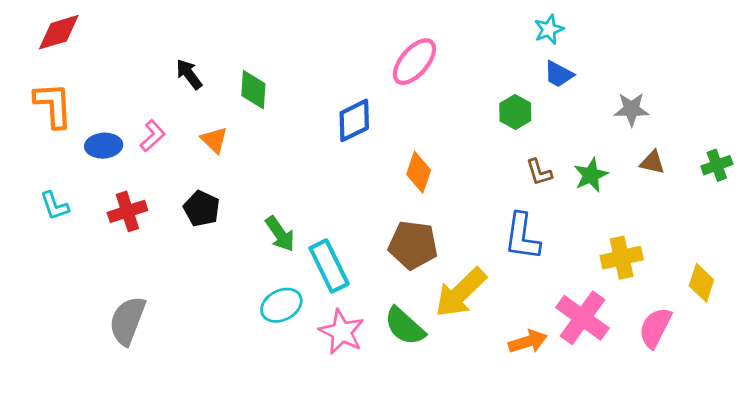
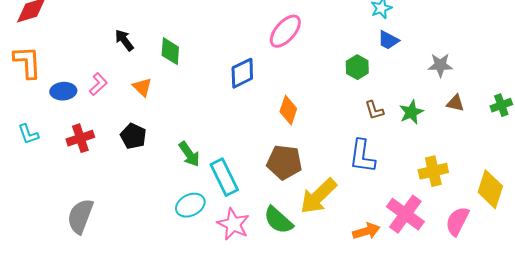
yellow diamond: (701, 283) -> (490, 189), size x1.4

